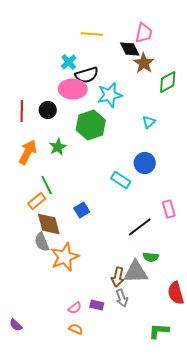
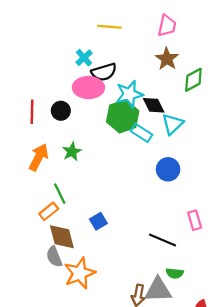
black diamond: (130, 49) -> (154, 105), moved
cyan triangle: (149, 122) -> (172, 124), size x1.5
green hexagon: (91, 125) -> (123, 116), moved
cyan rectangle: (121, 180) -> (142, 133), moved
black line: (140, 227) -> (163, 240), turned 60

